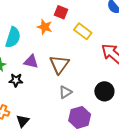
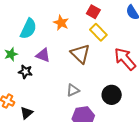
red square: (61, 12) -> (93, 12), moved
brown triangle: (59, 64) -> (80, 54), moved, turned -30

